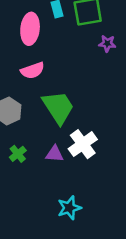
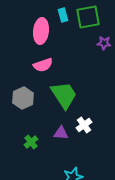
white cross: (83, 144) -> (84, 125), size x0.7
green cross: (18, 154) -> (31, 142), moved

